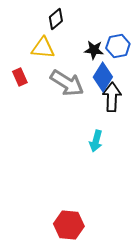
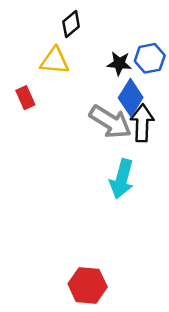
gray arrow: (67, 83) -> (110, 122), moved
cyan arrow: (96, 141) -> (122, 179), size x1.4

